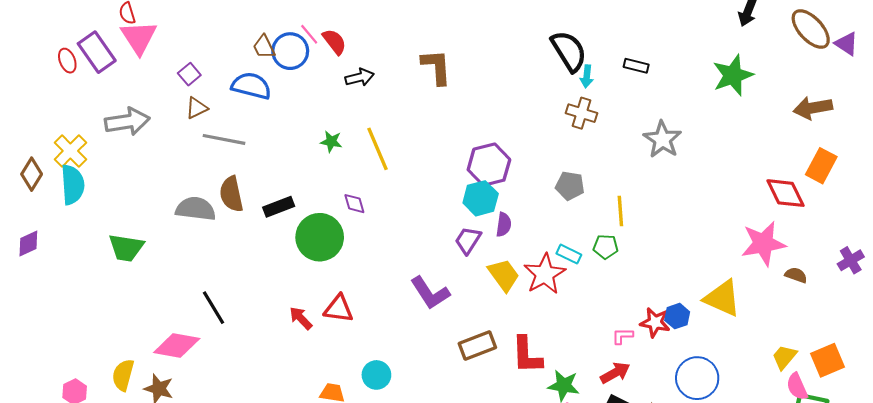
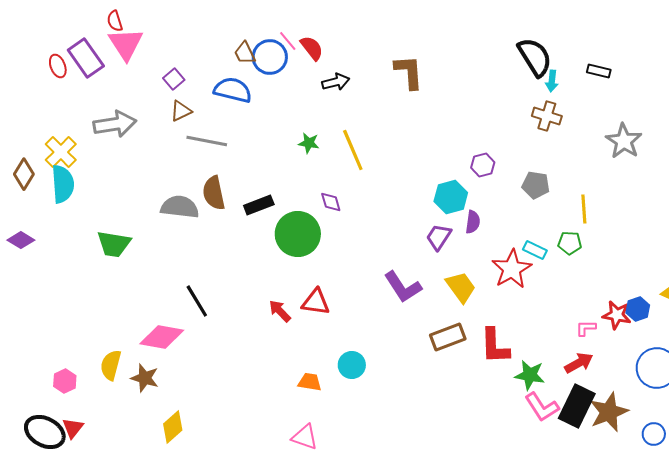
purple hexagon: (489, 165) -> (483, 165), moved, size x0.6
purple diamond: (28, 244) -> (21, 240), turned 56
yellow trapezoid: (504, 275) -> (461, 287), moved

